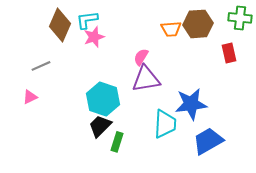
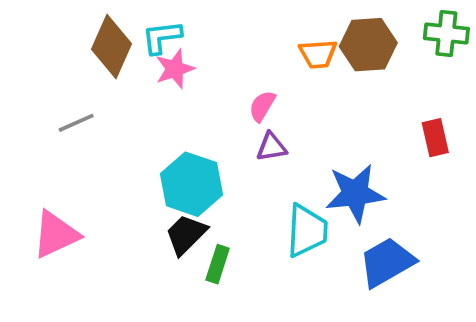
red rectangle: (229, 53) -> (435, 138), moved
purple triangle: (146, 79) -> (271, 147), size x0.6
pink triangle: (30, 97) -> (56, 234), moved, size x1.8

